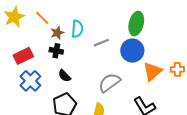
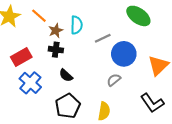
green ellipse: (136, 24) -> (138, 16), turned -65
blue circle: (132, 51) -> (124, 54), moved
gray semicircle: (109, 83) -> (114, 80), size x0.6

